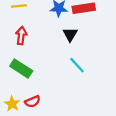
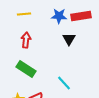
cyan line: (77, 65) -> (64, 83), moved

